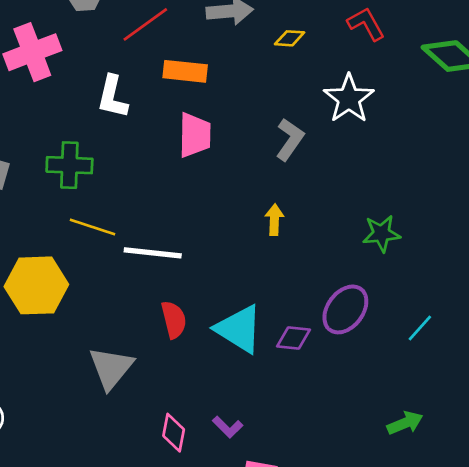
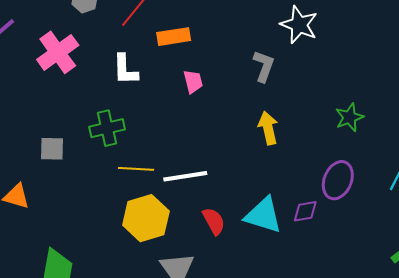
pink trapezoid: (195, 135) -> (193, 82), size x0.7
yellow arrow: (274, 220) -> (268, 128), size x1.4
yellow hexagon: (36, 285) -> (146, 218), moved

